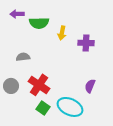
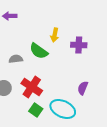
green semicircle: (39, 23) -> (39, 51), moved, turned 36

